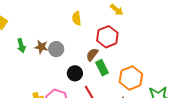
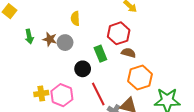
yellow semicircle: (77, 18) -> (75, 18), moved
brown semicircle: (92, 55) -> (129, 53), moved, turned 64
green rectangle: (102, 68) -> (100, 54), moved

